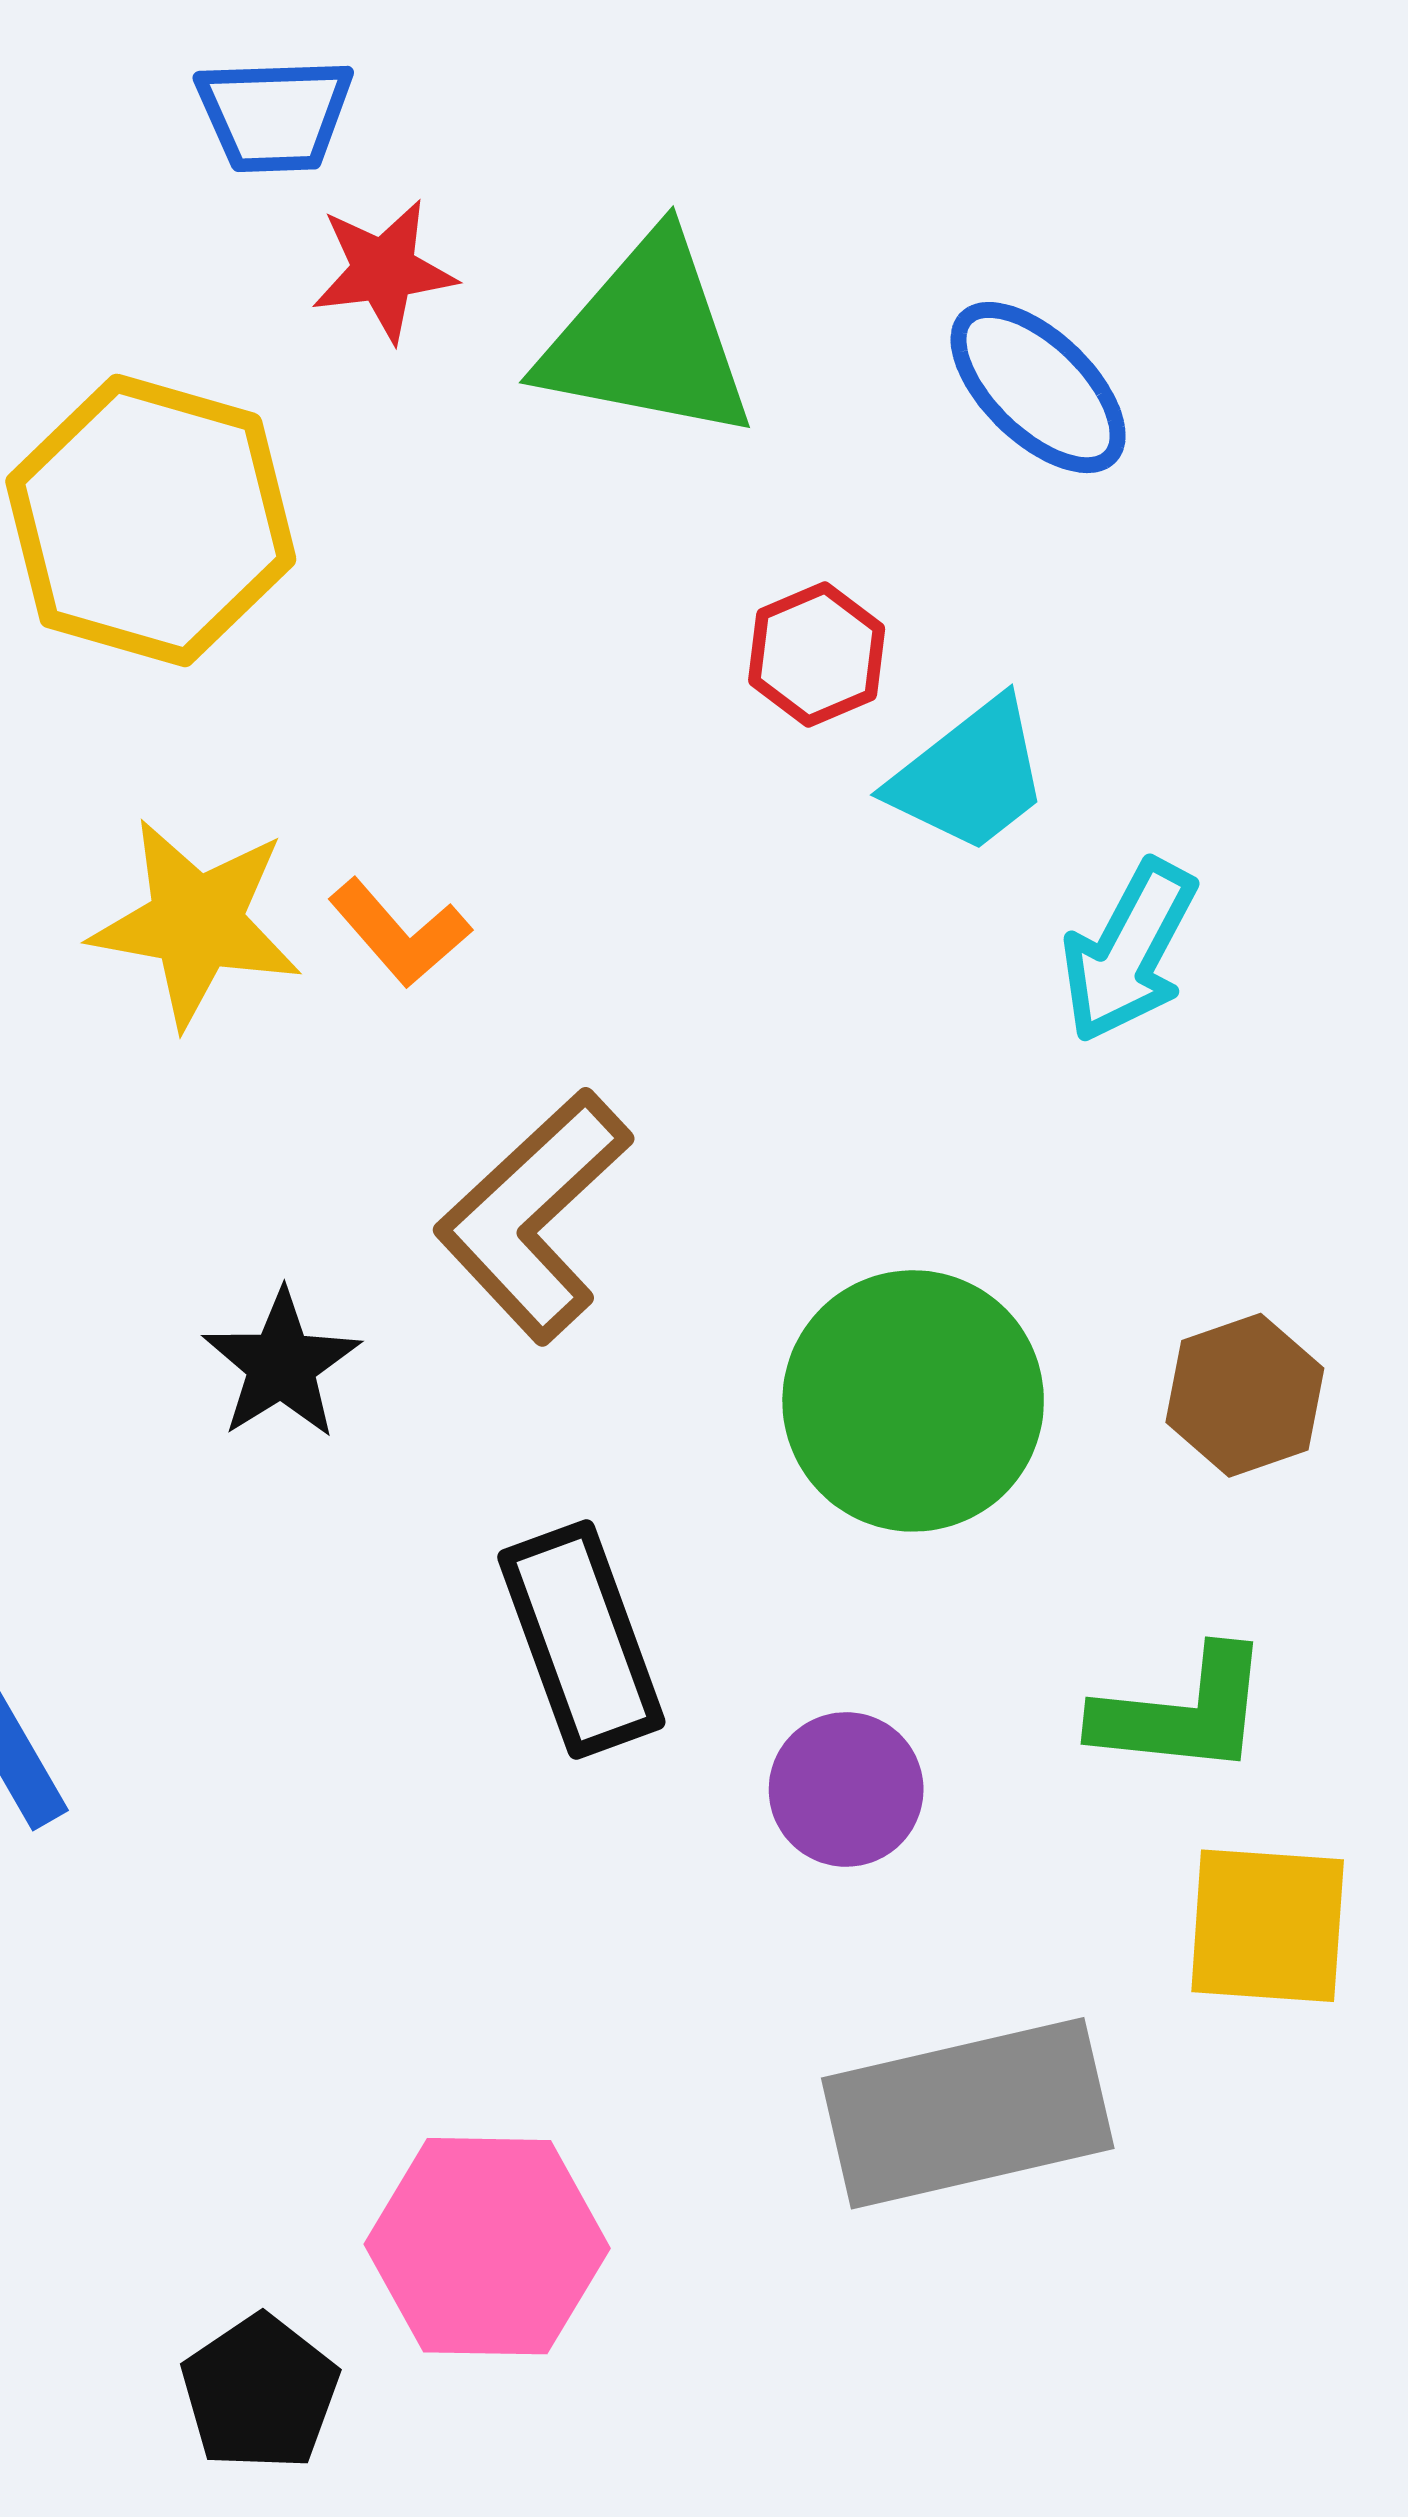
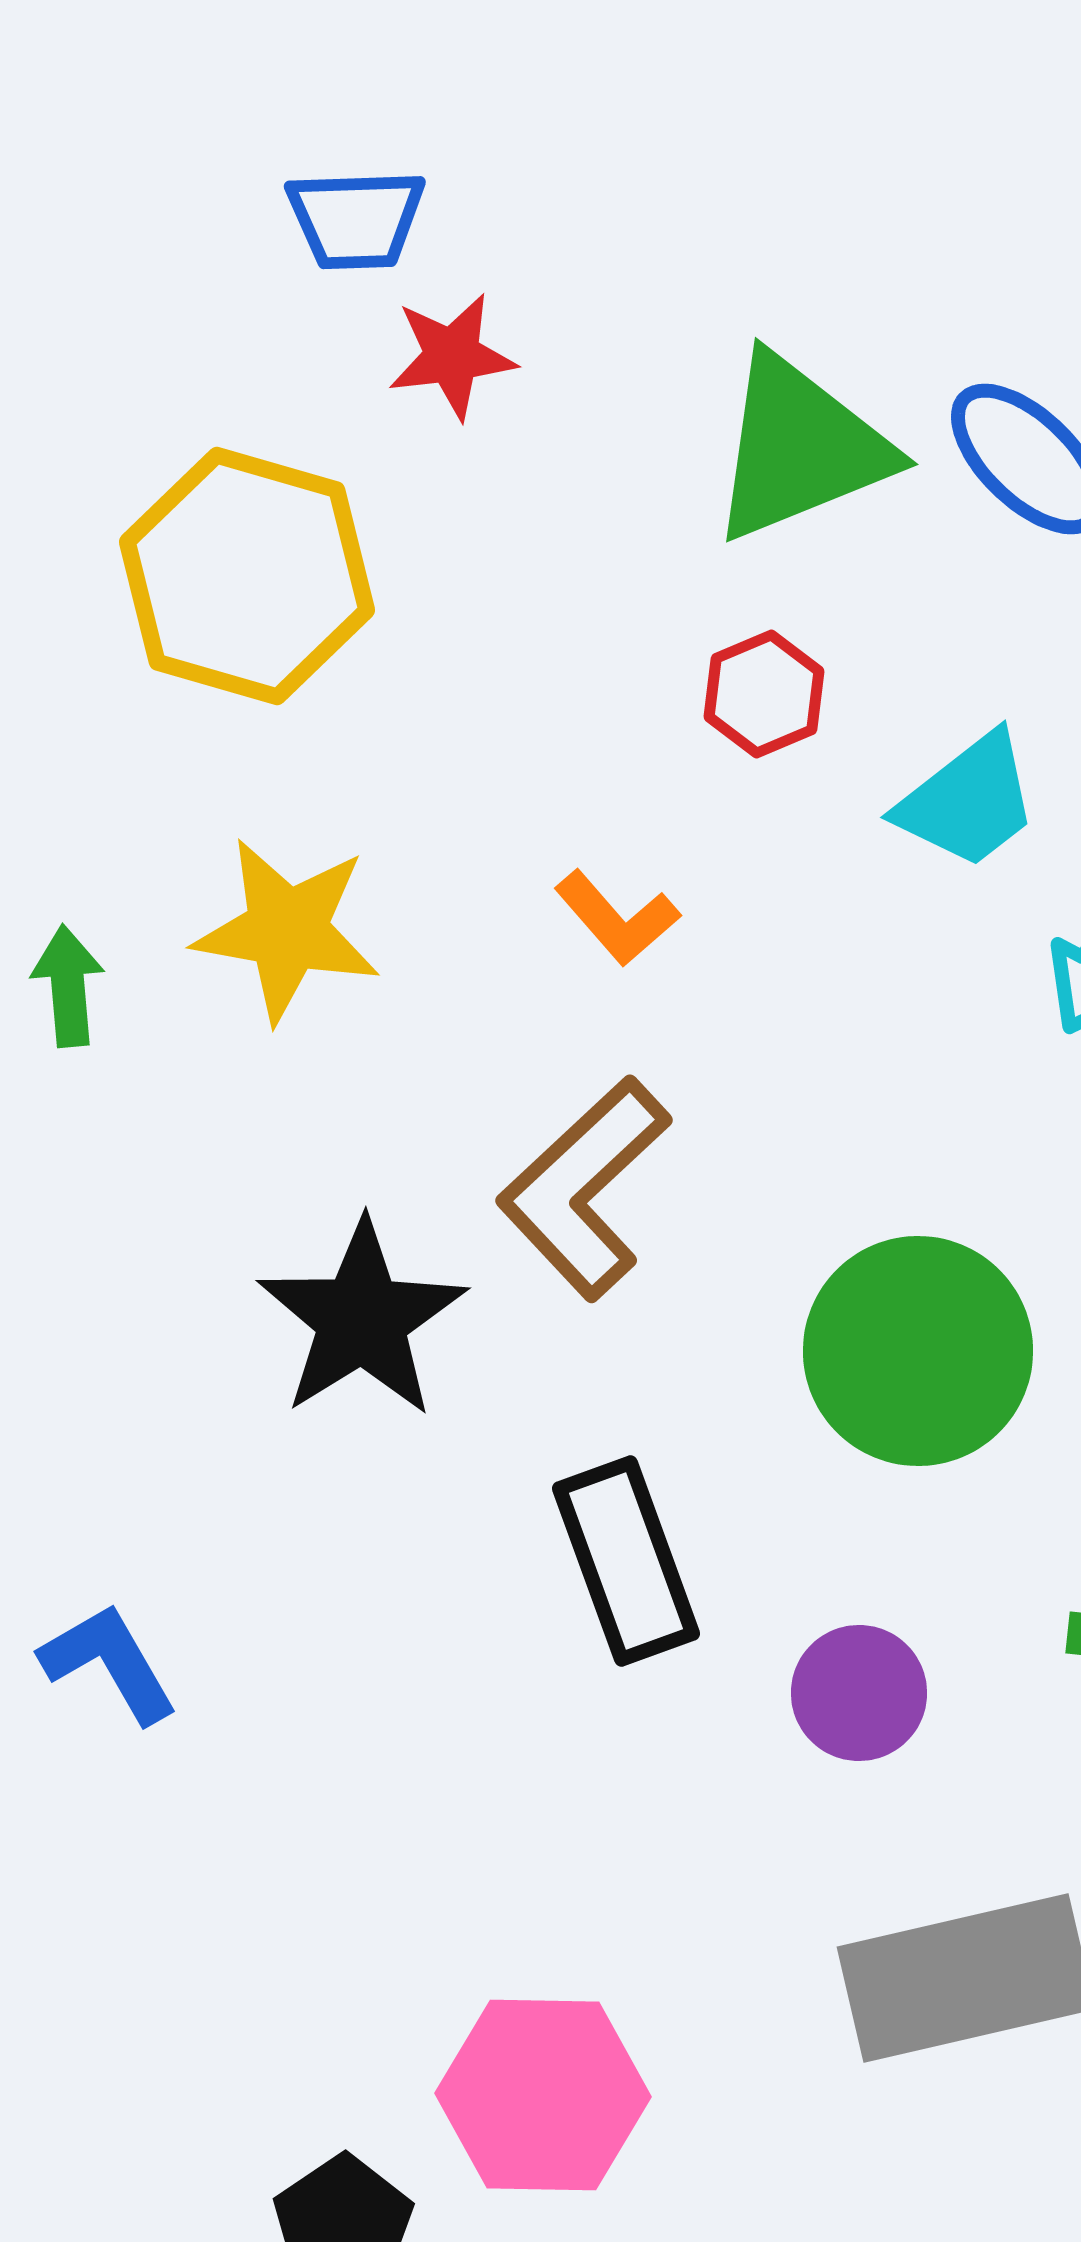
green triangle: (647, 339) -> (800, 448), moved, turned -33
red hexagon: (817, 655) -> (764, 694), moved
orange L-shape: (400, 933) -> (617, 918), moved
black star: (281, 1365) -> (362, 1319), size x1.5

